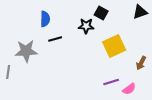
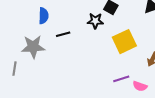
blue semicircle: (45, 19) -> (44, 16), moved
pink semicircle: (129, 89) -> (140, 86), turned 56

